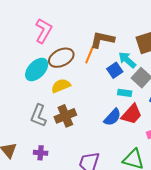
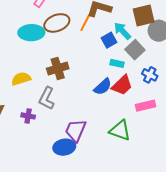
cyan ellipse: (37, 69) -> (31, 33), turned 40
yellow semicircle: (61, 86) -> (21, 79), moved
gray L-shape: (38, 116) -> (47, 98), moved
brown cross: (65, 116) -> (58, 69), moved

